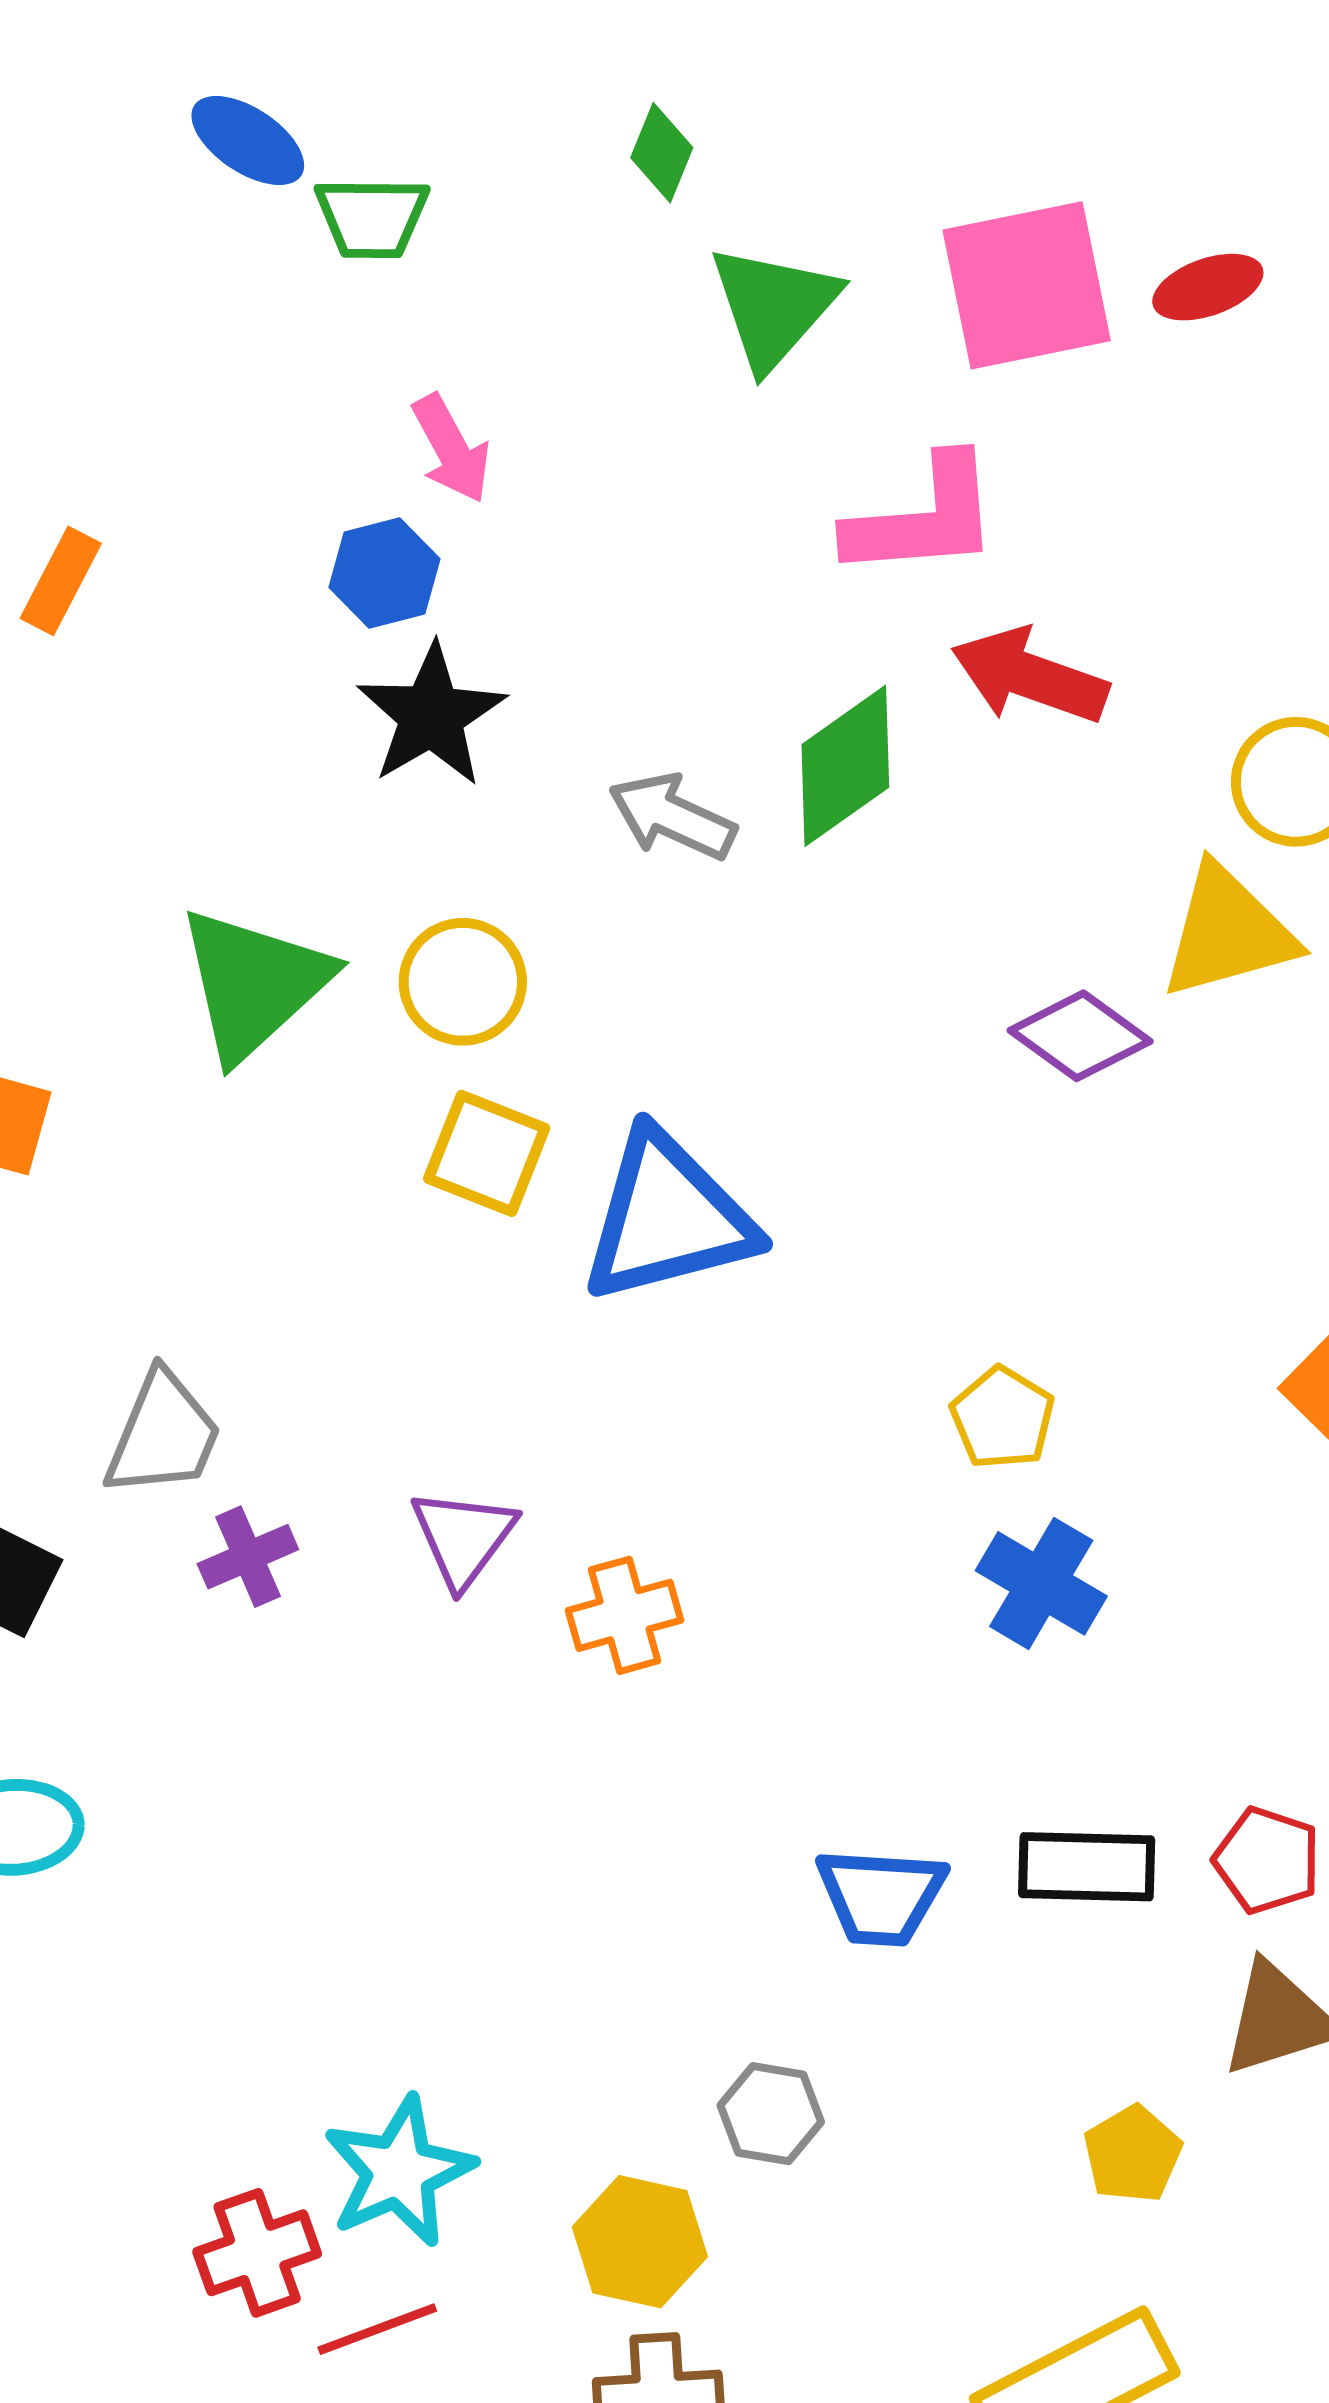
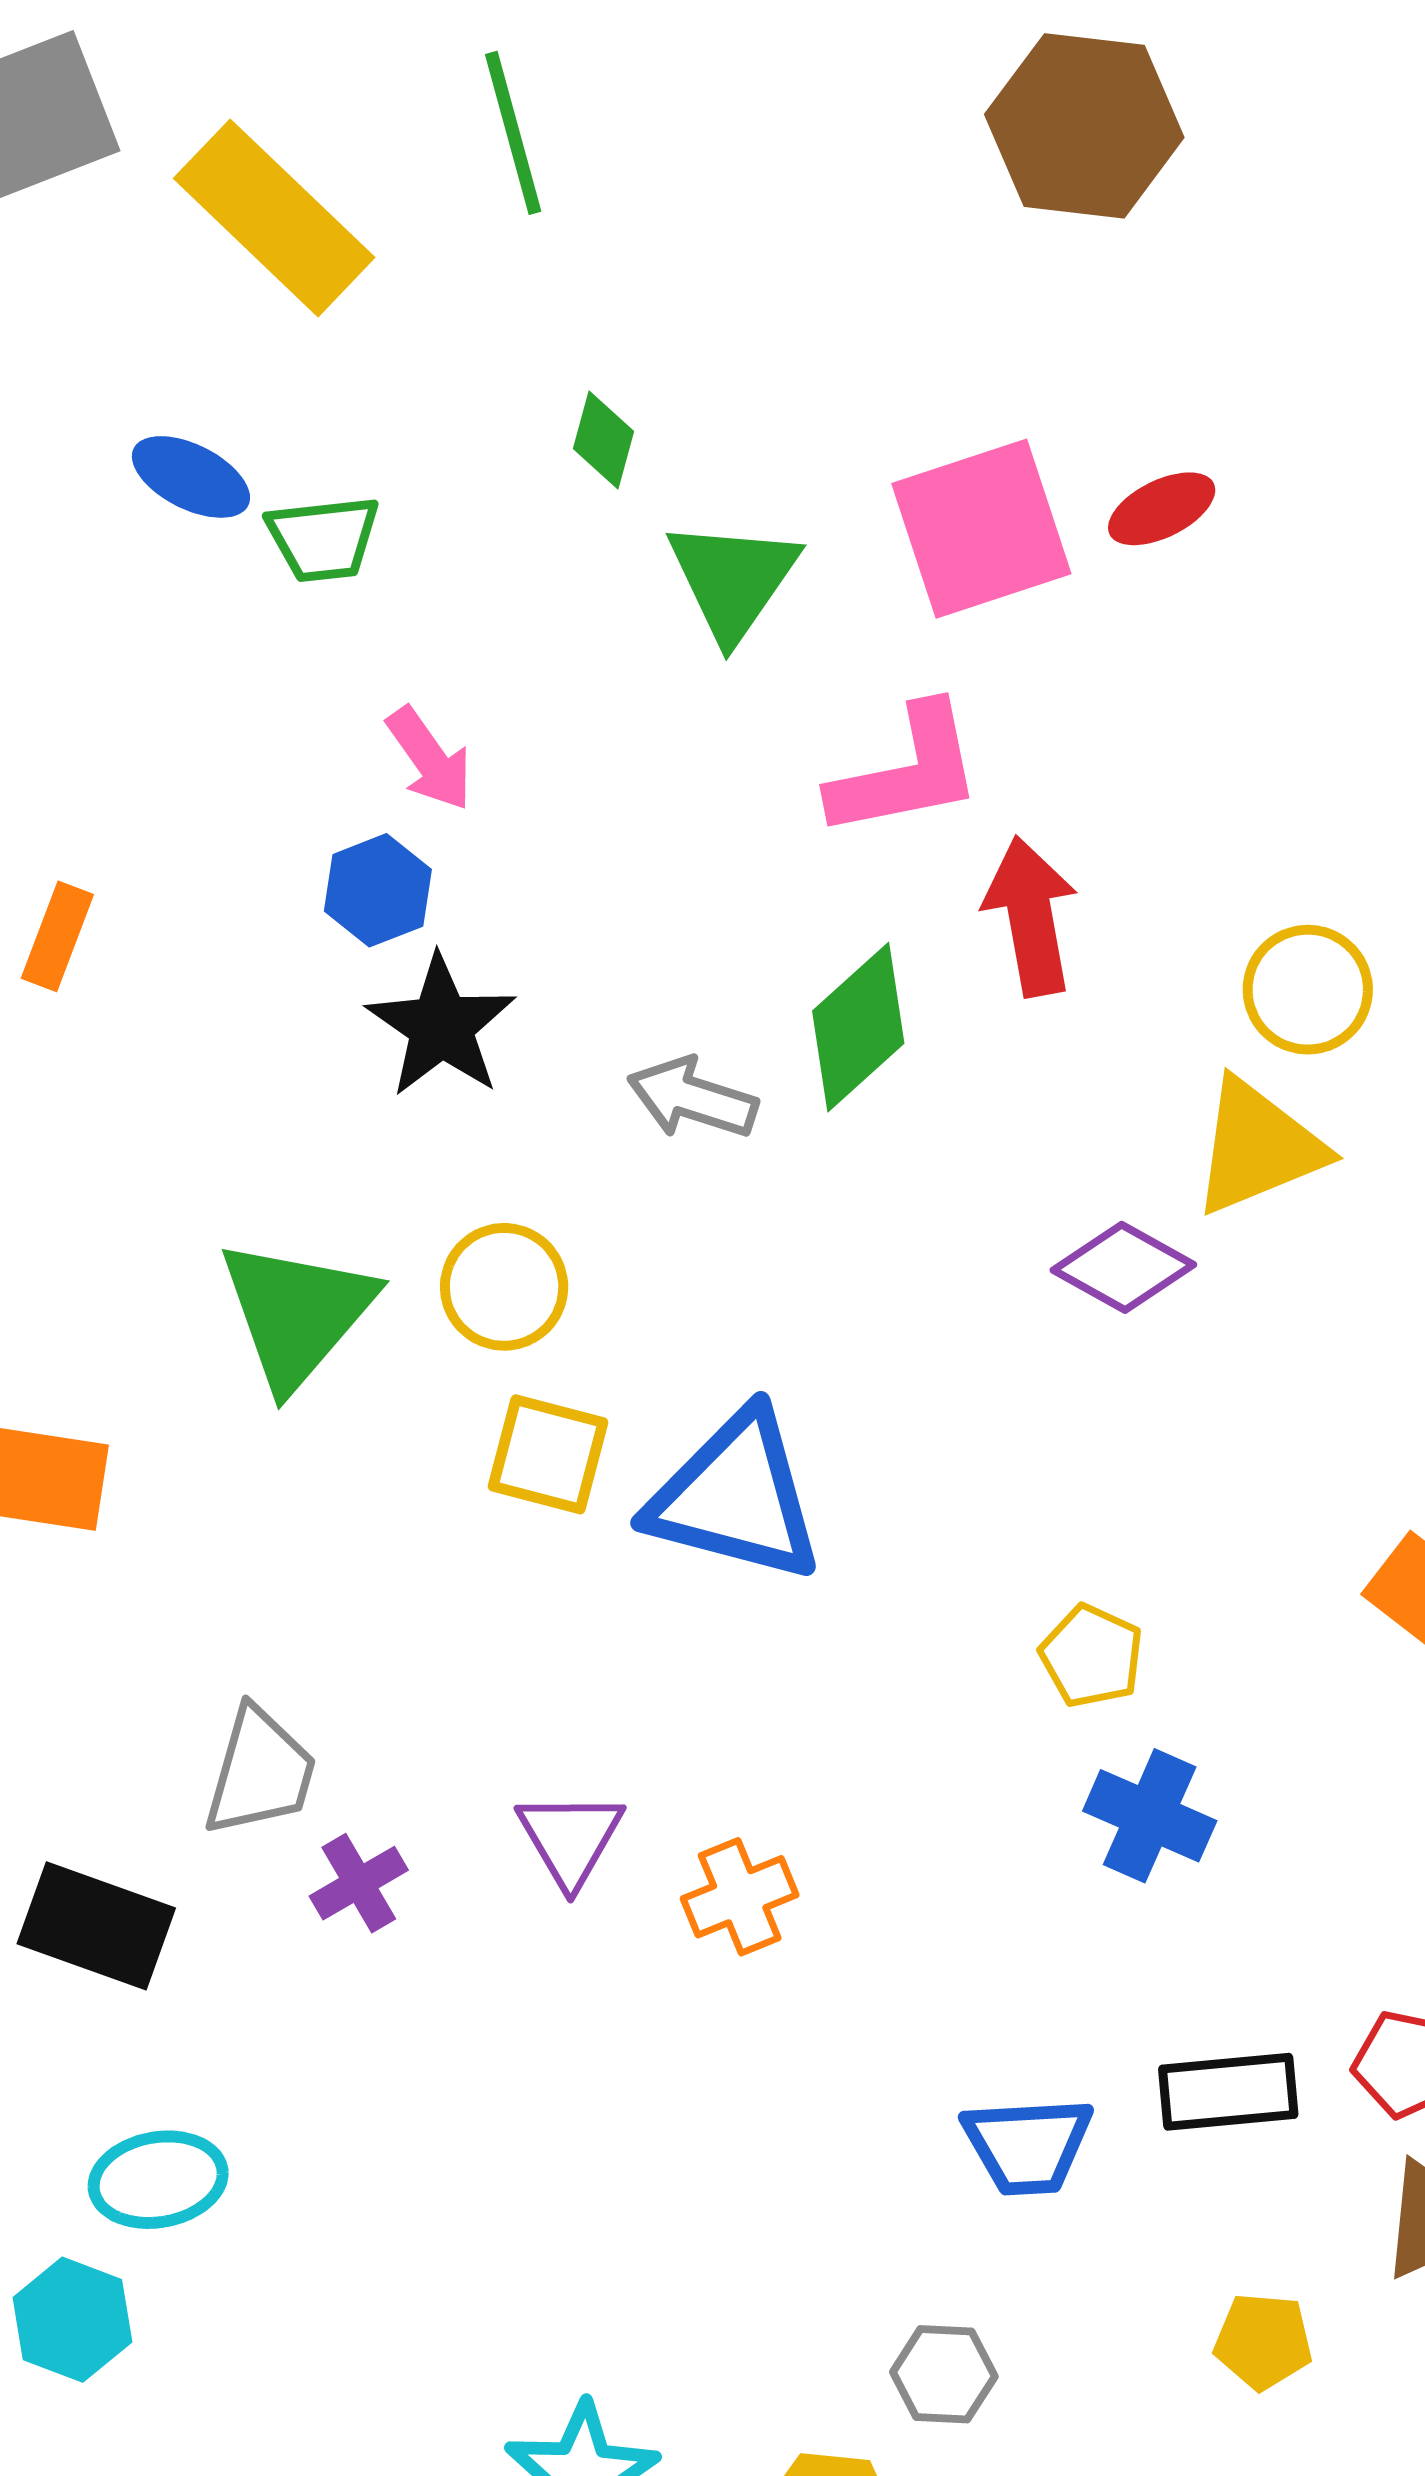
red arrow: (1030, 676) -> (1031, 916), turned 67
blue triangle: (668, 1218) -> (736, 1497), turned 36
yellow pentagon: (1133, 2154) -> (1263, 2341), moved, turned -30

